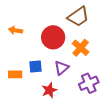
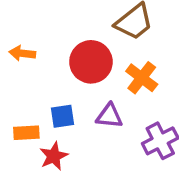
purple triangle: (62, 68) -> (109, 116), turned 49
red star: (49, 90) -> (54, 156), moved

